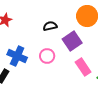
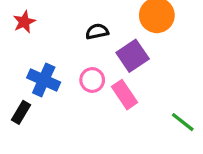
pink rectangle: (83, 67) -> (125, 95), moved

